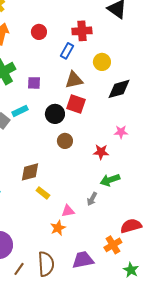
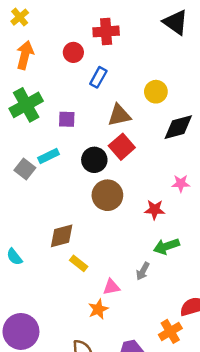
red cross: (82, 31) -> (106, 31), moved
blue rectangle: (67, 51) -> (98, 77), moved
red square: (76, 104) -> (122, 147), turned 30
brown circle: (65, 141) -> (107, 195), size x1.5

